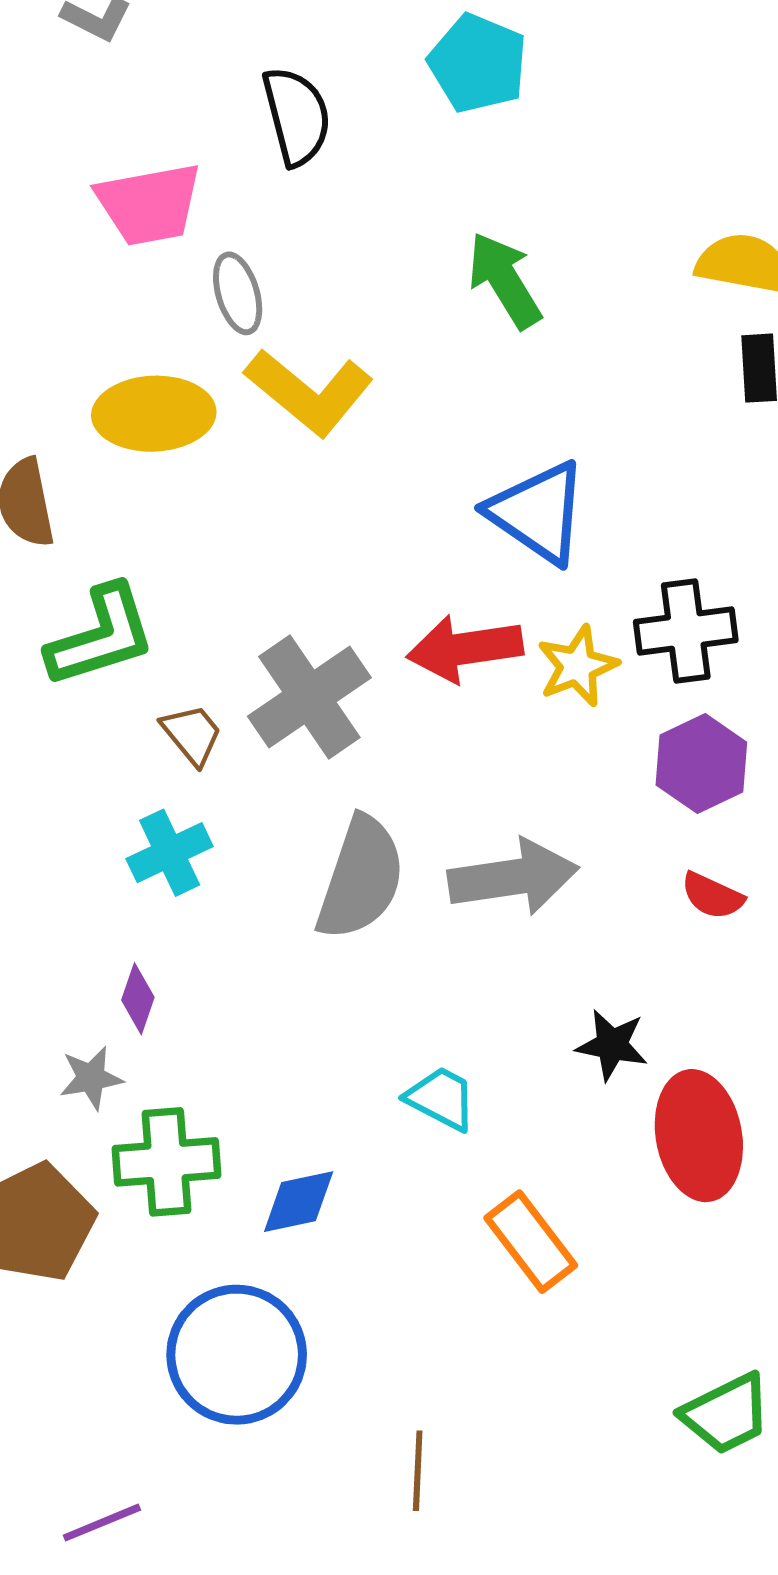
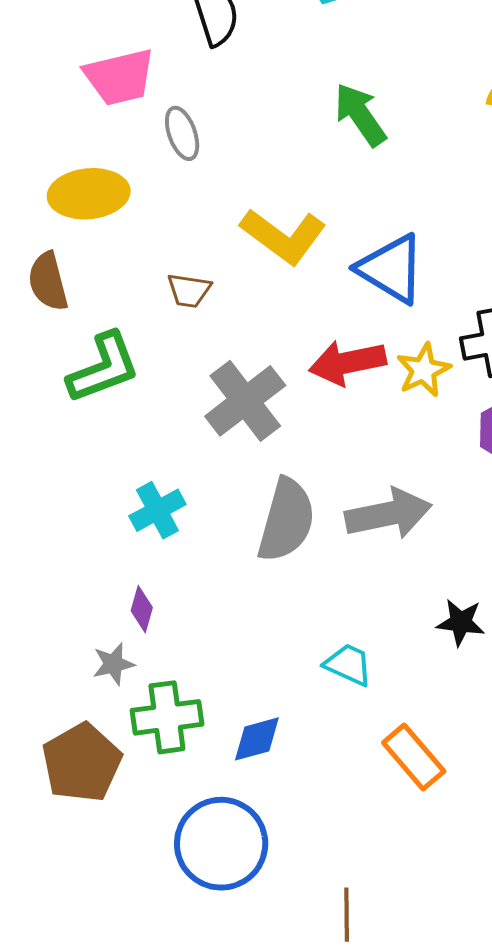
yellow L-shape: (309, 392) -> (283, 236), moved
yellow ellipse: (154, 414) -> (89, 194), moved
brown trapezoid: (192, 734) -> (189, 290), moved, turned 141

